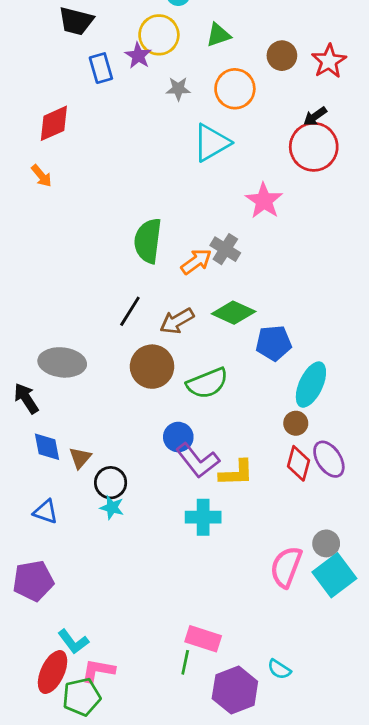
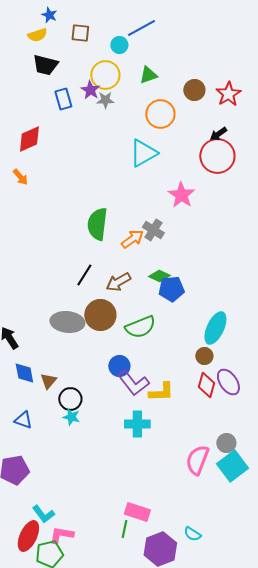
gray star: (178, 89) -> (105, 100), moved
green diamond: (234, 313) -> (159, 276), size x0.7
blue pentagon: (274, 343) -> (171, 289), moved
gray ellipse: (62, 362) -> (67, 322), moved

